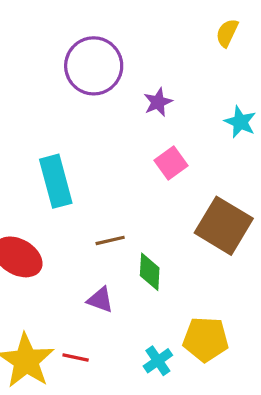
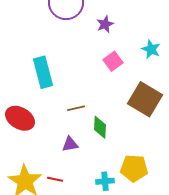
cyan star: (240, 122) -> (151, 49), moved
purple triangle: (100, 300) -> (70, 144), turned -30
cyan cross: (158, 361) -> (105, 181), turned 30

